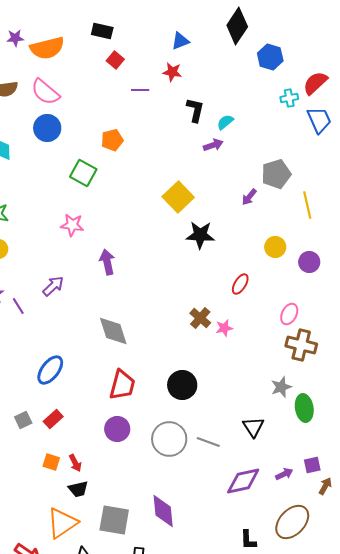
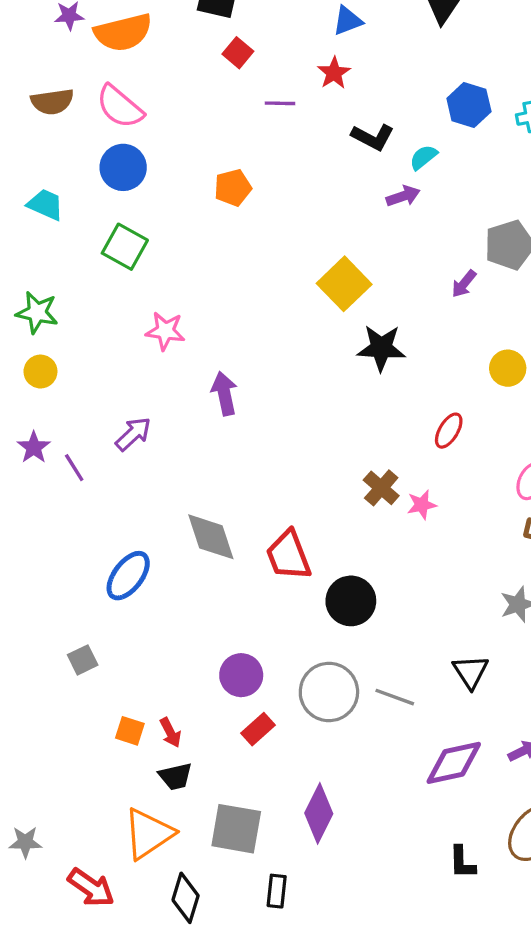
blue hexagon: (270, 57) -> (469, 105), moved
red star: (172, 72) -> (334, 73), turned 30
black L-shape: (195, 110) -> (373, 137), turned 105
green square: (83, 173) -> (125, 247), moved
gray diamond: (113, 331) -> (211, 537), moved
red trapezoid: (122, 385) -> (288, 555), moved, turned 144
red rectangle: (53, 419) -> (258, 729), moved
purple diamond: (163, 511) -> (319, 813), turned 32

